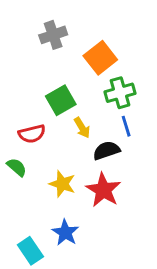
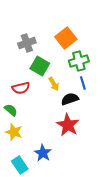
gray cross: (53, 35) -> (27, 43), moved
green square: (61, 100) -> (40, 66), turned -30
yellow star: (62, 184) -> (14, 132), moved

